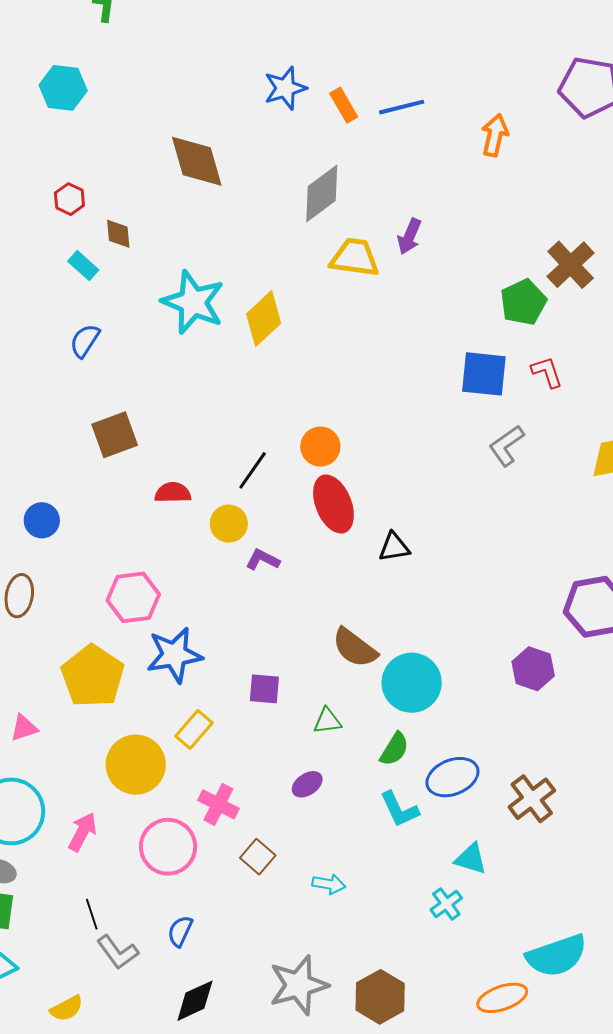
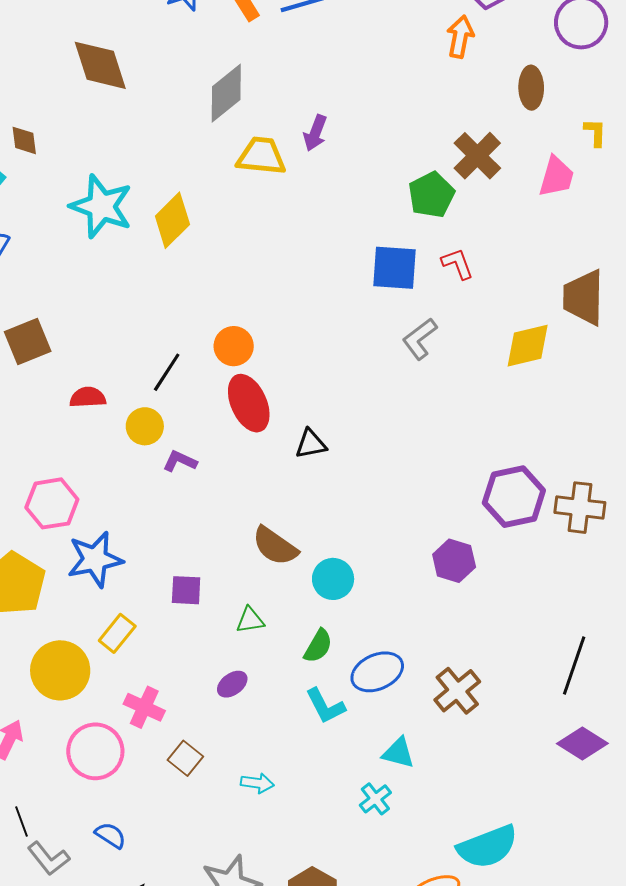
orange arrow: (495, 135) -> (460, 37), moved
cyan circle: (412, 683) -> (333, 579), size x0.7
blue semicircle: (180, 931) -> (110, 835), turned 100

